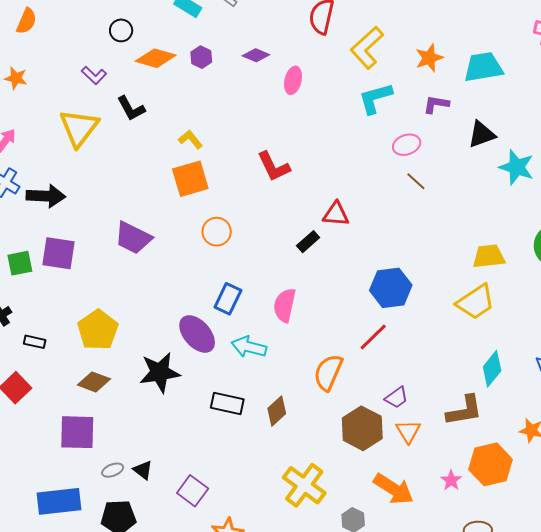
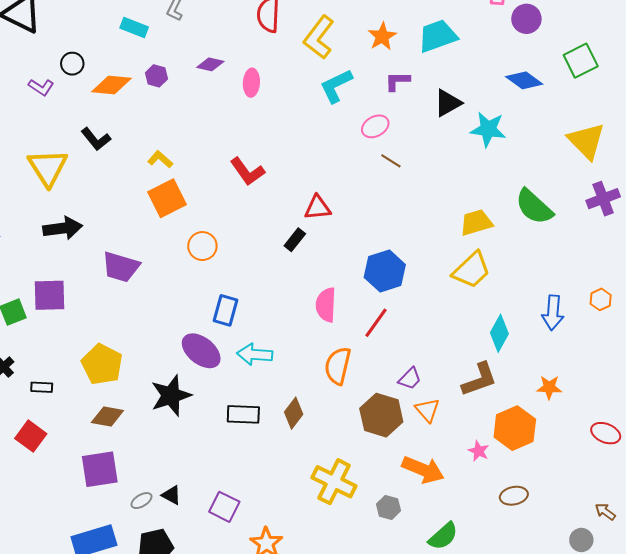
purple L-shape: (94, 75) -> (41, 87), moved
black arrow: (46, 196) -> (63, 228), moved
pink semicircle: (285, 305) -> (326, 305), moved

